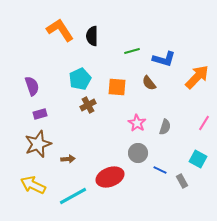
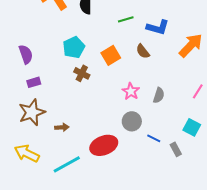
orange square: (117, 87) -> (111, 55), turned -36
brown cross: (88, 105) -> (82, 73), turned -35

